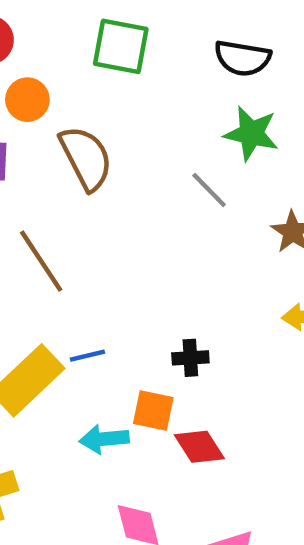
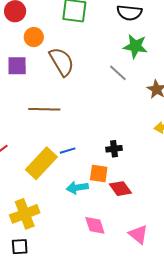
brown line: (41, 261) -> (44, 109), turned -52

